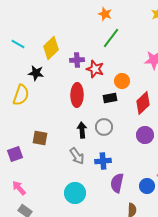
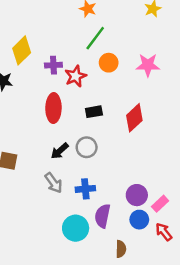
red star: (95, 69) -> (76, 76), turned 30
orange circle: (122, 81) -> (109, 63), moved
black arrow: (82, 130) -> (60, 151), turned -126
purple circle: (145, 135) -> (137, 195), moved
cyan circle: (75, 193) -> (76, 228), moved

